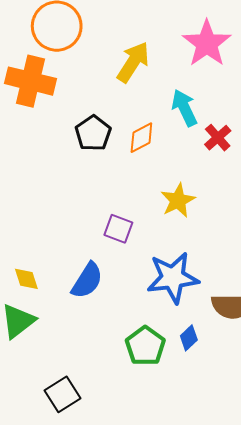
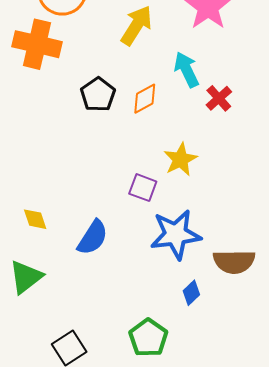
purple square: (118, 229) -> (143, 188), moved
yellow diamond: (26, 279) -> (35, 219), moved
green pentagon: (145, 346) -> (148, 338), moved

